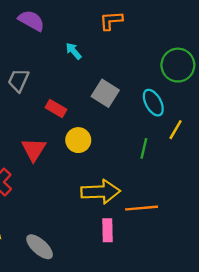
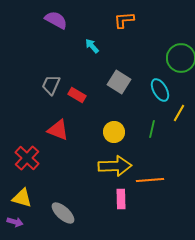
gray trapezoid: (18, 80) -> (51, 85), moved
yellow circle: (78, 140) -> (114, 132), moved
red triangle: (34, 149) -> (58, 130), turned -40

